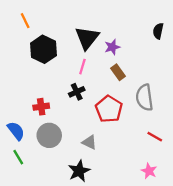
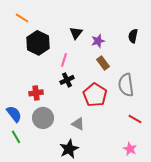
orange line: (25, 21) -> (22, 18), turned -32
black semicircle: (158, 31) -> (133, 36), moved
black triangle: (87, 38) -> (76, 33), size x0.6
pink line: (82, 67) -> (64, 60), moved

